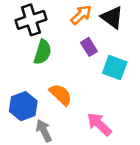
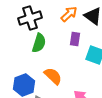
purple rectangle: (89, 47) -> (75, 39), turned 40

